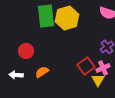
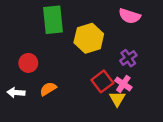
yellow hexagon: (67, 18) -> (89, 38), moved
pink cross: (103, 68) -> (123, 84), turned -32

